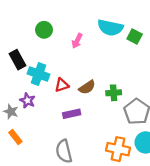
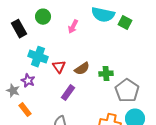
black rectangle: (18, 60) -> (19, 29), moved
red triangle: (62, 85) -> (59, 67), turned -48
purple rectangle: (72, 114) -> (68, 93), turned -42
orange rectangle: (15, 137) -> (25, 110), moved

